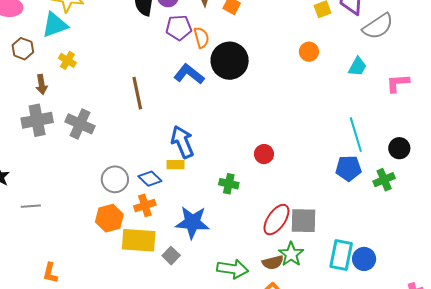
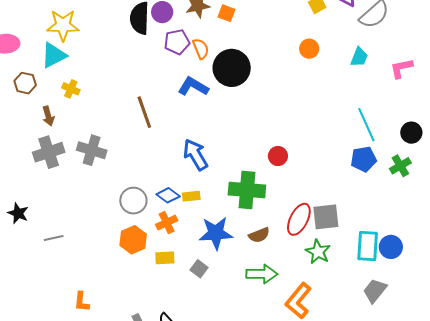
yellow rectangle: (176, 165) -> (191, 196), moved
green cross: (229, 184) -> (247, 190), size x1.8
yellow rectangle: (139, 240) -> (165, 258), size x0.6
brown semicircle: (273, 262) -> (259, 235), moved

